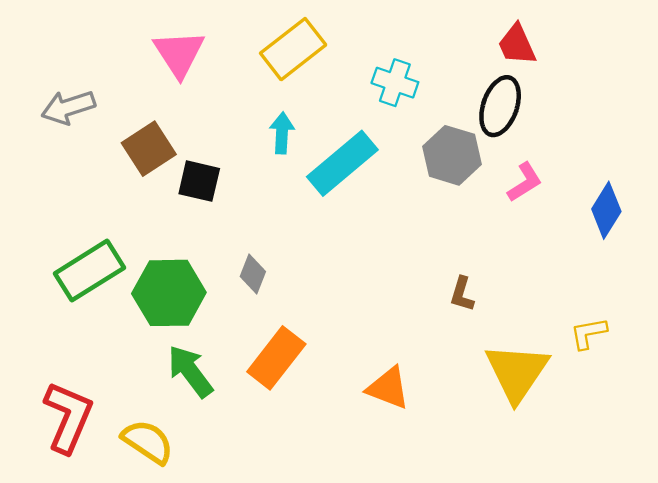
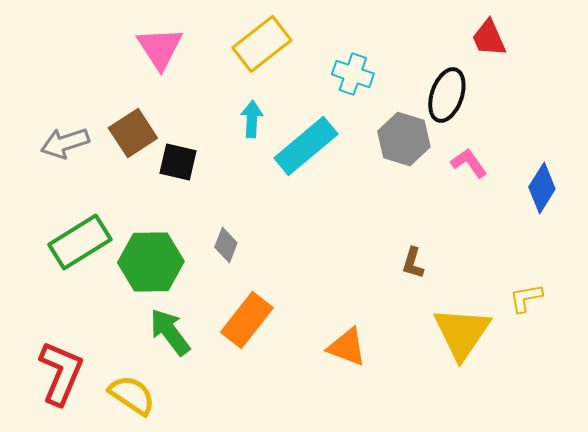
red trapezoid: (517, 45) -> (489, 38), moved
gray arrow: (68, 107) -> (65, 143), moved
pink L-shape: (525, 182) -> (469, 163), turned -93

